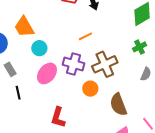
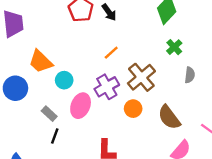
purple cross: (74, 64) -> (107, 87), turned -30
gray rectangle: (10, 69) -> (49, 114), moved
black line: (18, 93) -> (55, 136), turned 48

